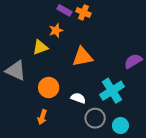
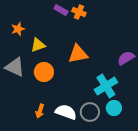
orange star: (56, 30) -> (18, 29), moved
orange circle: (49, 87) -> (44, 72), moved
white semicircle: (78, 98) -> (66, 112), moved, size x1.5
cyan circle: (120, 126) -> (114, 108), moved

